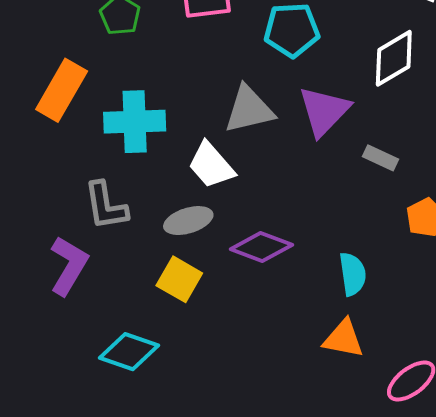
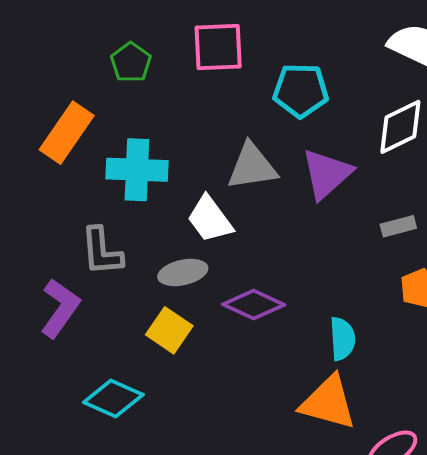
gray rectangle: (380, 158) -> (398, 226), moved, turned -44
orange triangle: (343, 339) -> (328, 402), size x1.4

